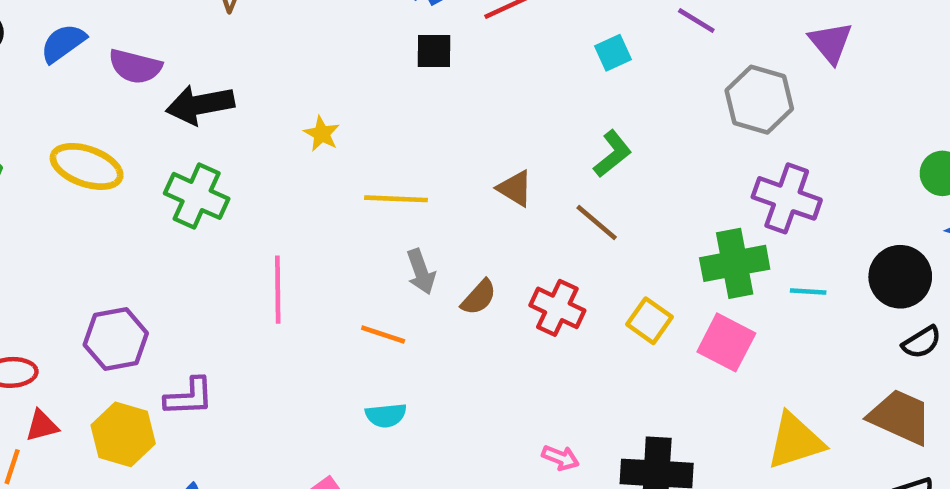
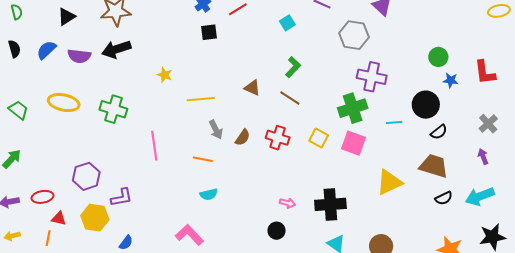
black arrow: (200, 105) -> (116, 49), moved
cyan line: (808, 292) -> (394, 122), moved
red triangle: (42, 426) -> (59, 218), turned 35

